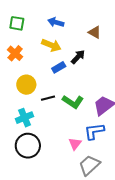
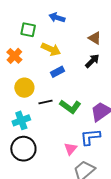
blue arrow: (56, 22) -> (57, 18), moved
green square: (17, 23) -> (28, 30), moved
black arrow: (78, 57) -> (92, 61), moved

